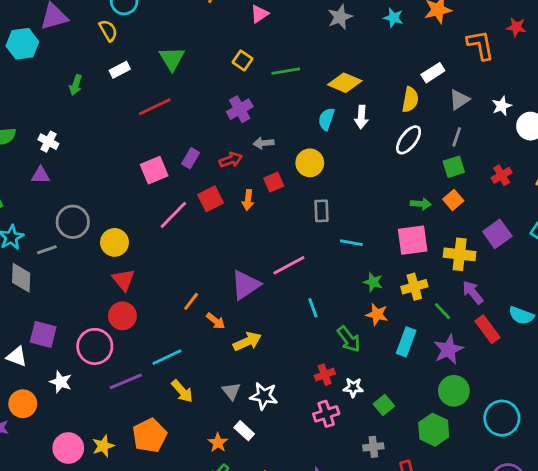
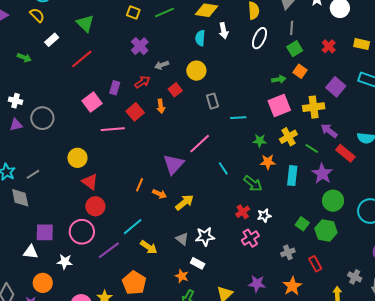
green arrow: (76, 85) -> (24, 58), turned -72
pink line: (173, 215) -> (113, 129), turned 55
gray circle: (73, 222) -> (42, 118), moved
green square: (384, 405) -> (302, 224), moved

